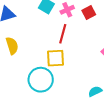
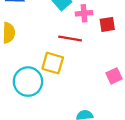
red line: (63, 34) -> (70, 38), turned 66

